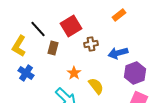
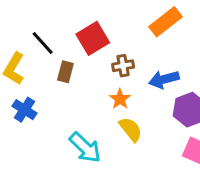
orange rectangle: (119, 15) -> (165, 22), size x1.5
orange star: (74, 73) -> (120, 99), moved

